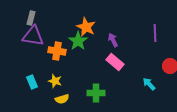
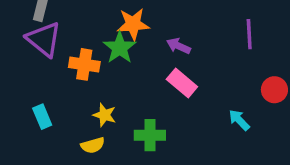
orange star: (86, 27) -> (133, 24), turned -30
purple triangle: (33, 36) -> (44, 39), turned 30
purple arrow: (113, 40) -> (179, 46), turned -40
yellow star: (55, 81) -> (104, 115), moved

